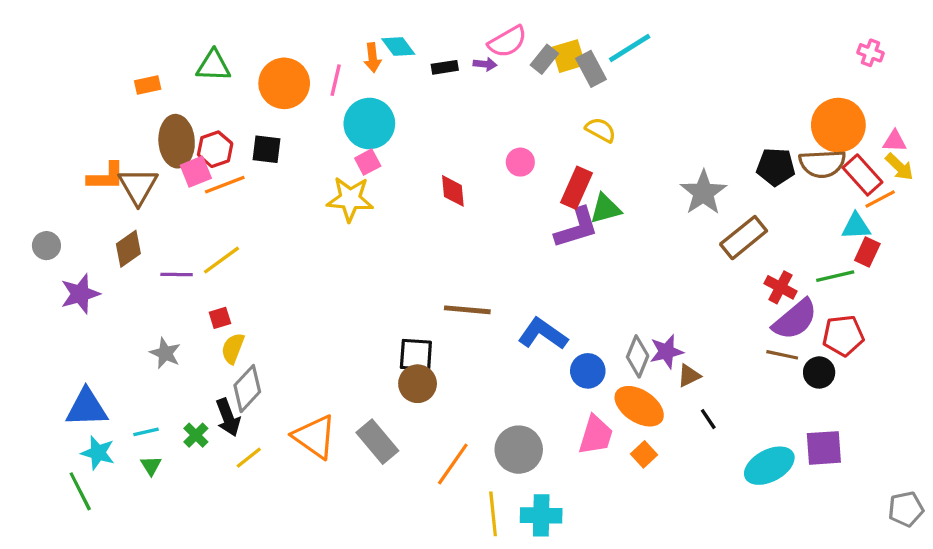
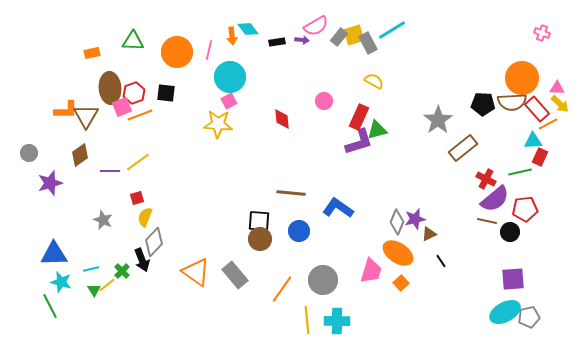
blue circle: (588, 371) -> (299, 231), moved
yellow line: (249, 458) -> (107, 285), moved
cyan ellipse: (769, 466) -> (505, 312), moved
gray pentagon: (906, 509) -> (529, 317), moved

